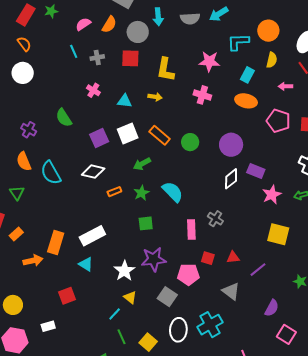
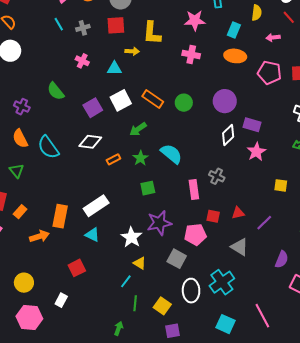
yellow arrow: (155, 97) -> (132, 51), moved
pink star: (272, 195) -> (256, 152), moved
yellow square: (278, 234) -> (281, 185), size x0.6
white rectangle: (48, 326) -> (61, 300), turned -40
green line: (122, 337) -> (135, 303), turned 35

